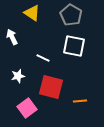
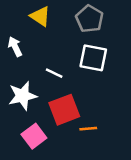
white star: (18, 76) -> (23, 96), size x1.6
red square: (51, 87) -> (64, 110), turned -35
orange line: (80, 101) -> (88, 129), moved

